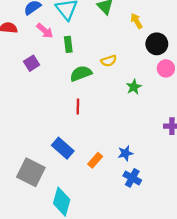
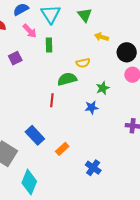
yellow arrow: (136, 21) -> (101, 37), moved, turned -48
green semicircle: (81, 73) -> (67, 79), moved
blue star: (125, 153) -> (92, 107), moved

